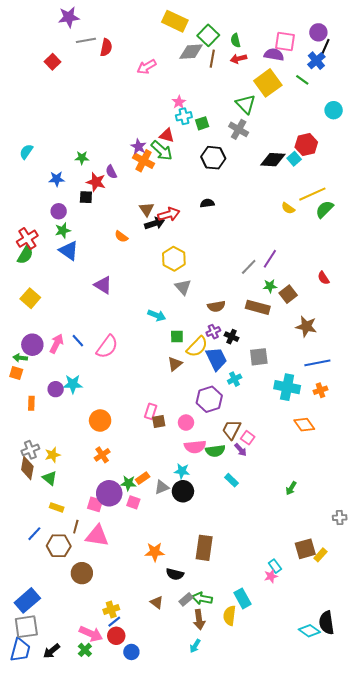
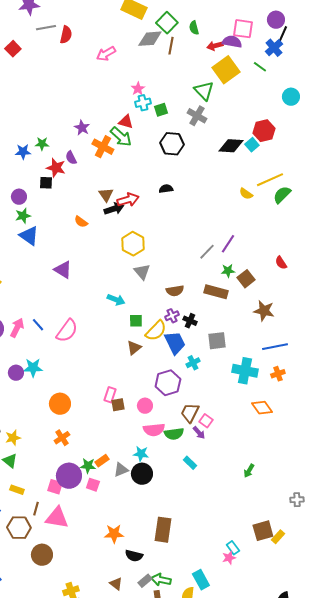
red arrow: (239, 59) -> (215, 46), moved
purple star: (138, 147) -> (82, 128), moved
blue star: (57, 179) -> (23, 152), moved

